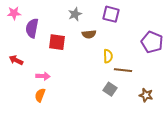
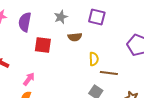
purple semicircle: (32, 28) -> (25, 22), moved
pink arrow: (43, 76) -> (29, 79), turned -56

